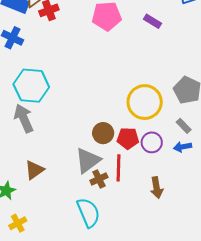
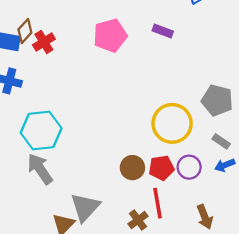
gray triangle: (88, 160) -> (85, 207), moved

